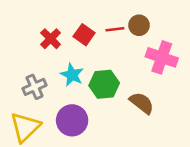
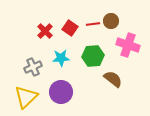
cyan star: (72, 75) -> (61, 58), turned -30
green hexagon: (104, 84) -> (93, 56), moved

